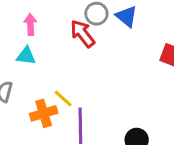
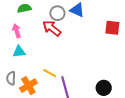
orange cross: (44, 113) -> (28, 86), moved

